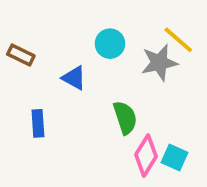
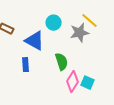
blue triangle: (74, 78) -> (35, 41), size x1.5
blue rectangle: (38, 123) -> (26, 65), moved

